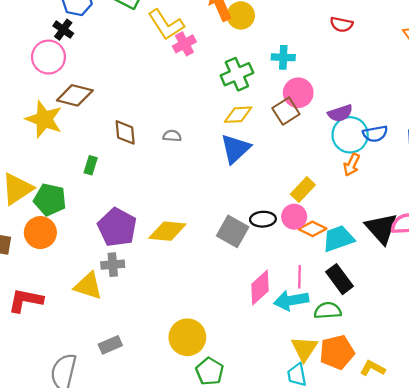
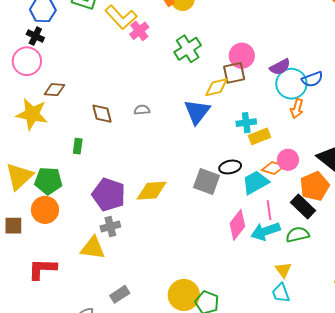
cyan cross: (283, 57) -> (246, 123), moved
brown diamond: (75, 95) -> (54, 90), size x0.7
brown square: (286, 111) -> (234, 73), turned 30
yellow diamond: (238, 115) -> (216, 87), moved
yellow rectangle: (303, 189) -> (259, 136), turned 35
pink circle: (294, 217) -> (288, 160), moved
cyan trapezoid: (338, 239) -> (255, 182), moved
yellow circle: (187, 337) -> (184, 295), moved
yellow triangle: (304, 349) -> (283, 270), size x0.7
orange pentagon: (337, 352) -> (315, 186), moved

